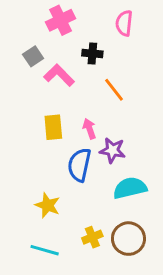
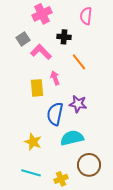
pink arrow: (89, 129) -> (55, 78), moved
cyan semicircle: (130, 188) -> (72, 138), moved
yellow cross: (92, 237) -> (61, 179), moved

